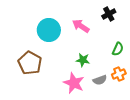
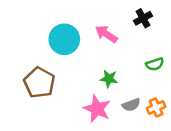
green semicircle: (118, 49) -> (155, 64), turned 48
orange cross: (119, 74) -> (156, 107), moved

